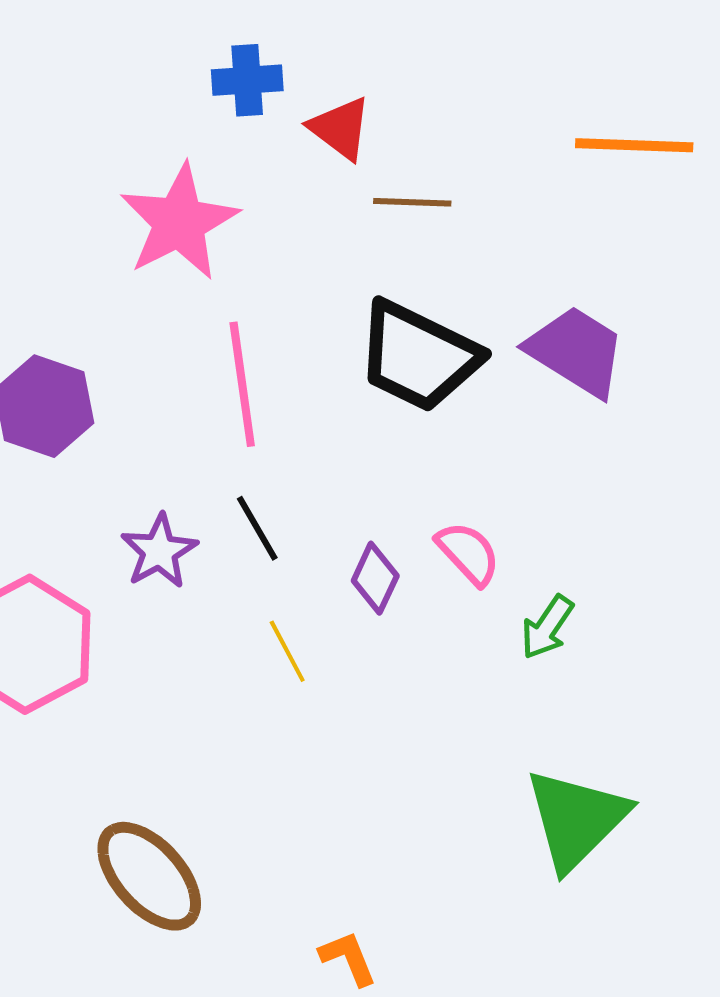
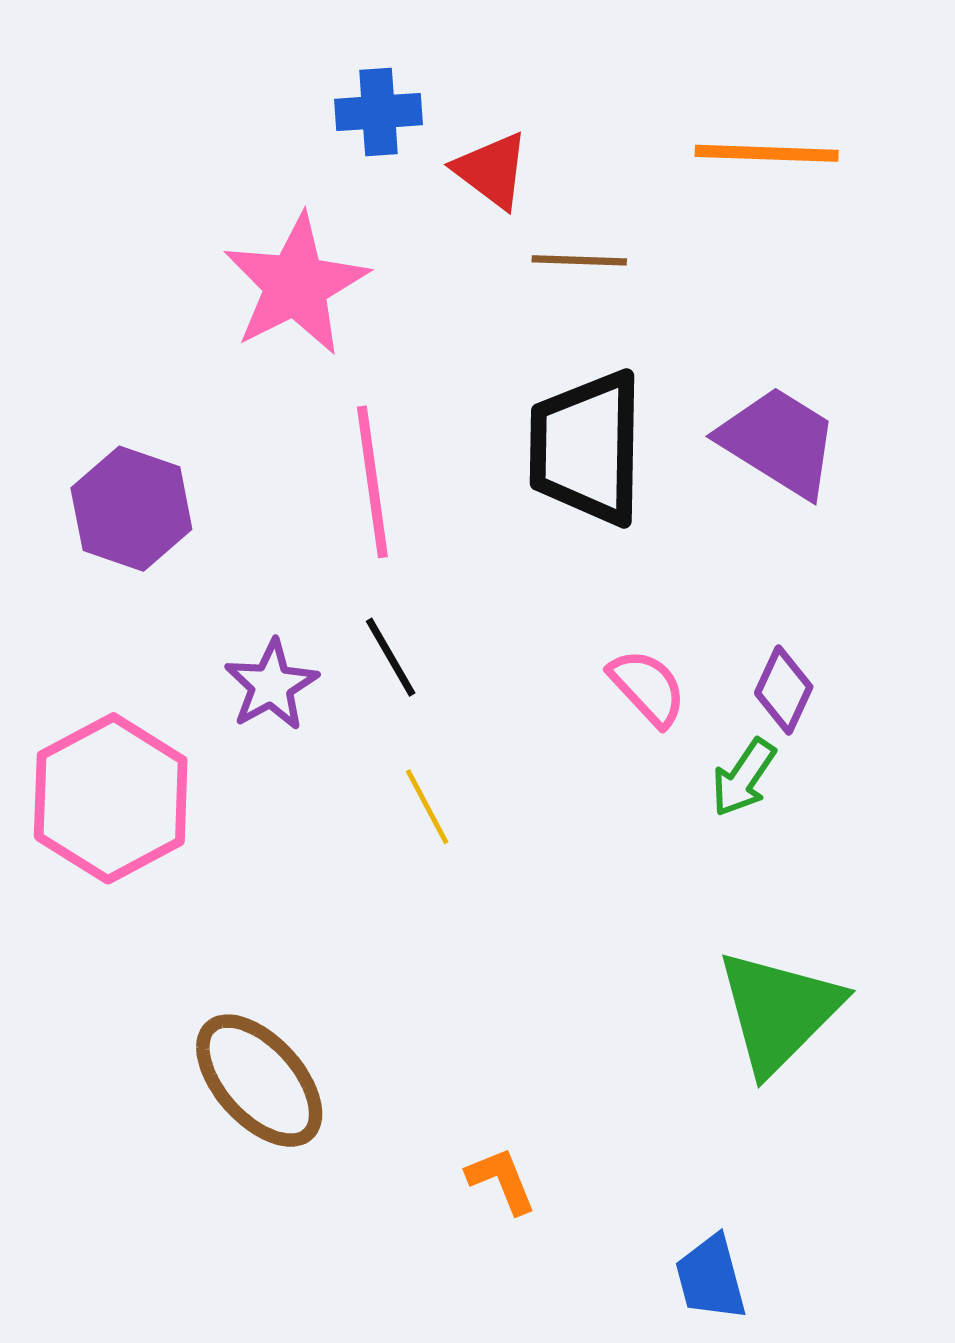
orange line: (634, 145) -> (767, 153), moved
black trapezoid: (418, 356) -> (587, 448), turned 65
purple diamond: (375, 578) -> (784, 690), moved

